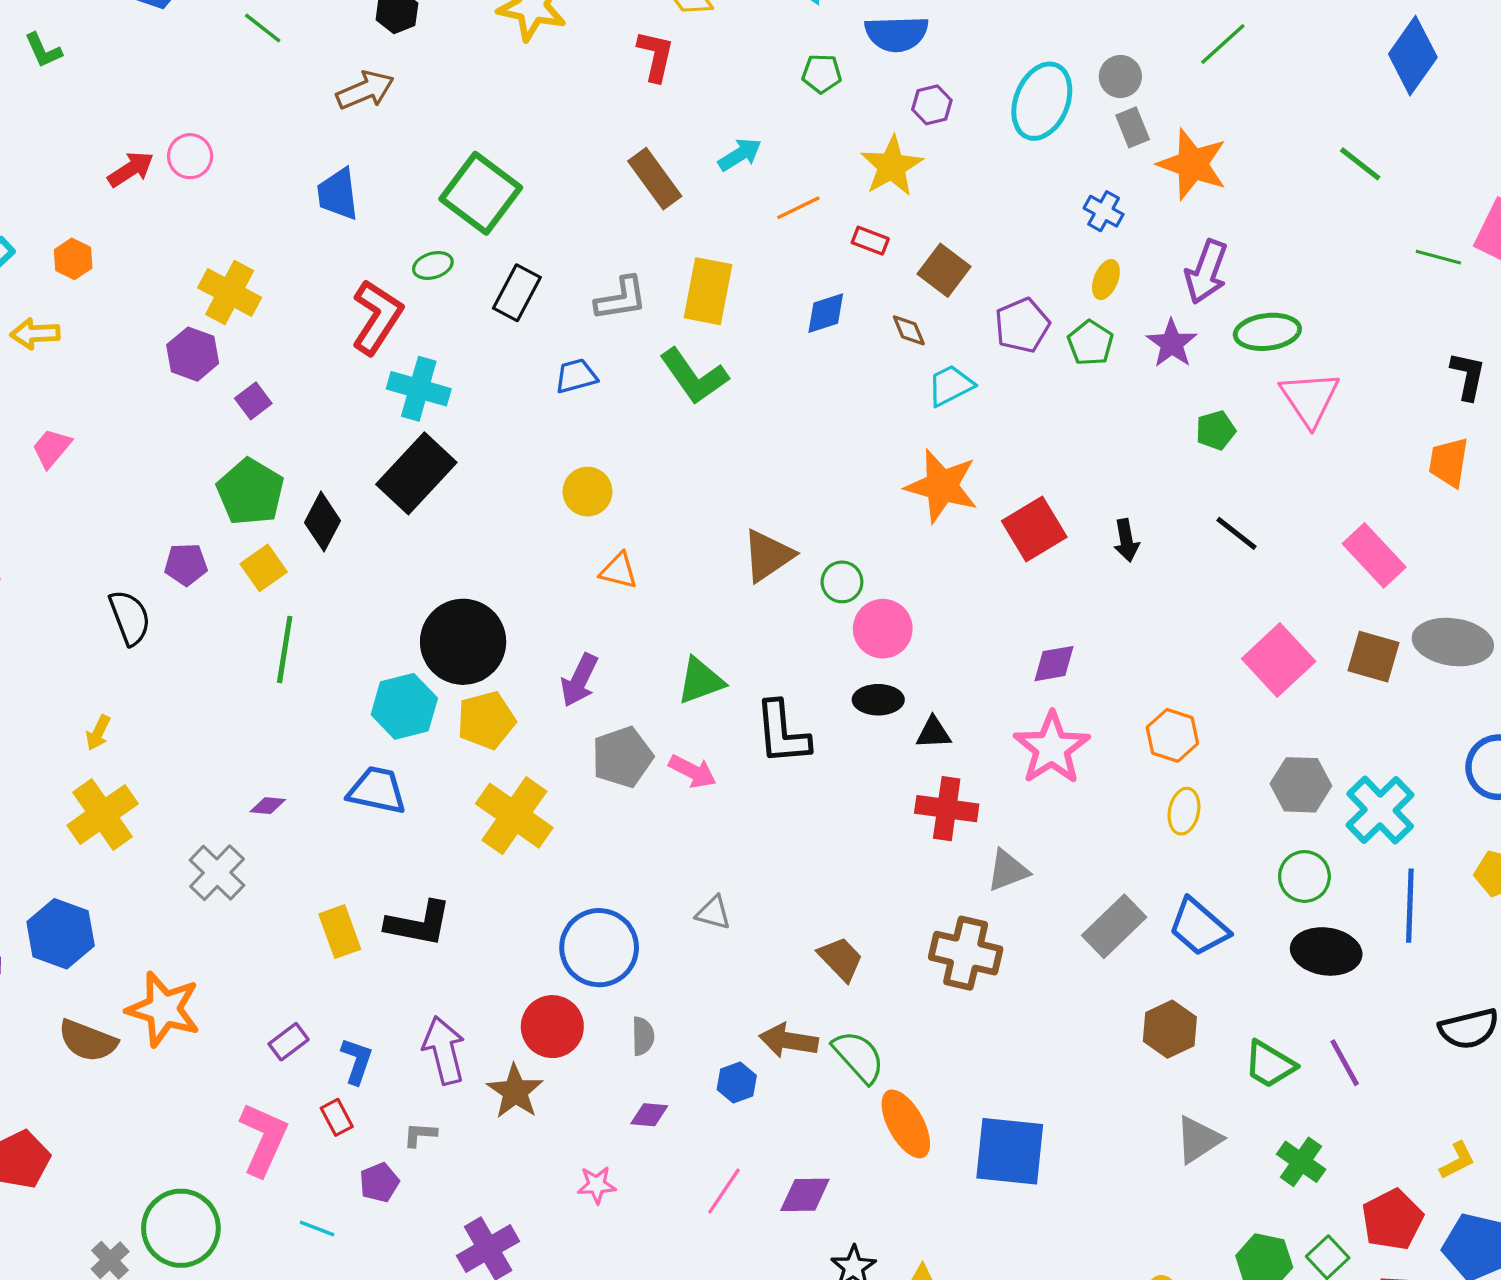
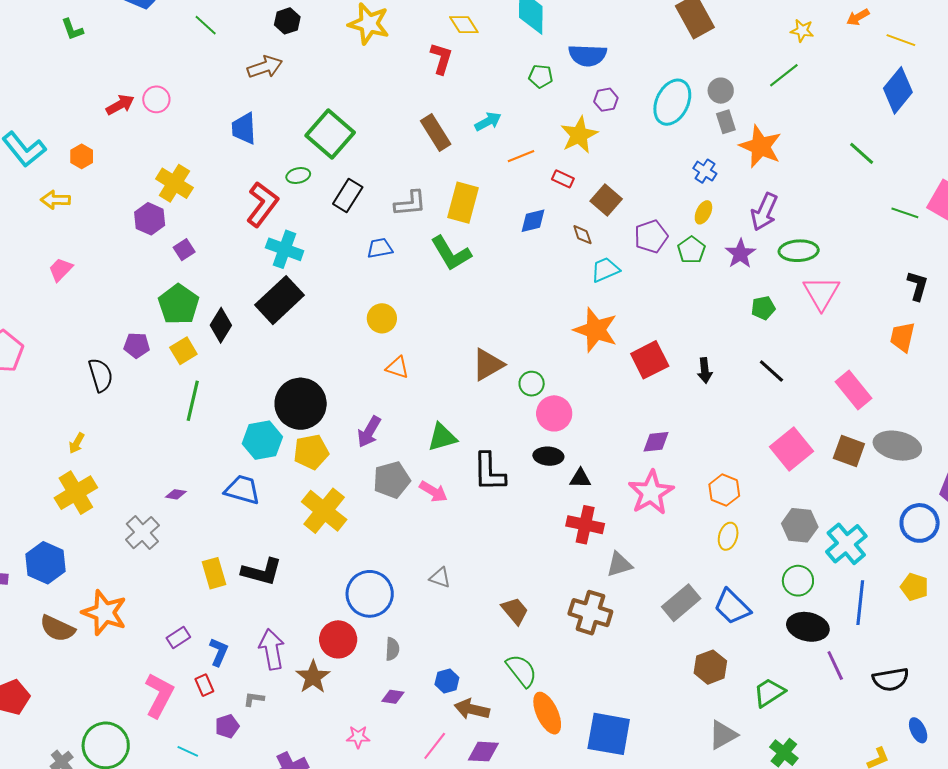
brown arrow: (789, 1041) -> (472, 709), moved
purple line: (1345, 1063) -> (835, 666), moved
green trapezoid: (1270, 1064) -> (769, 693), turned 112

